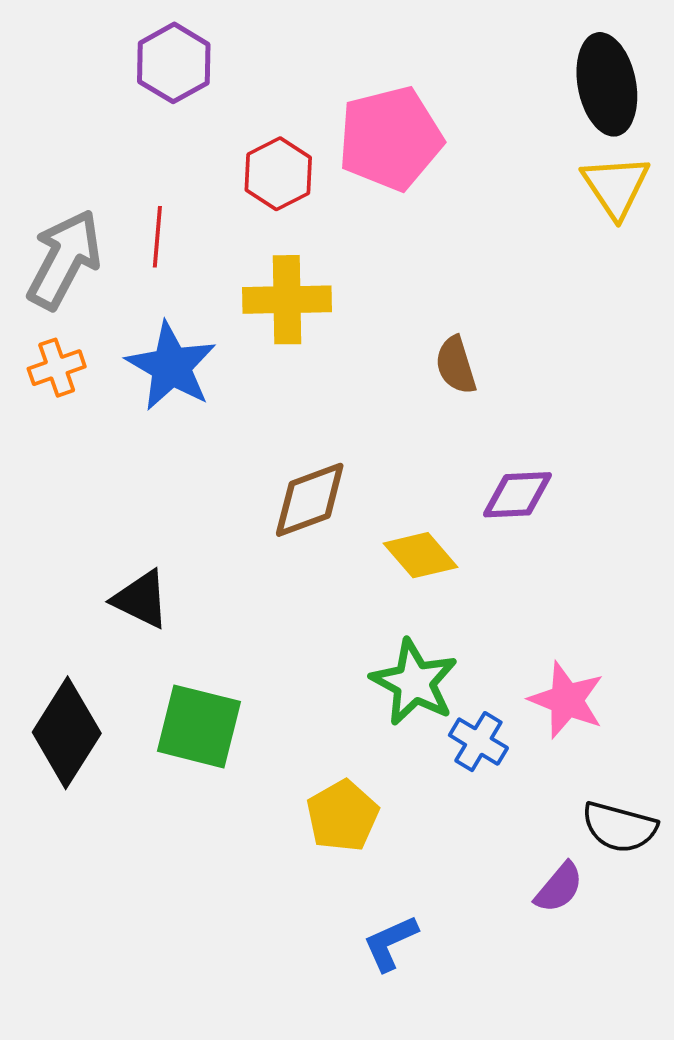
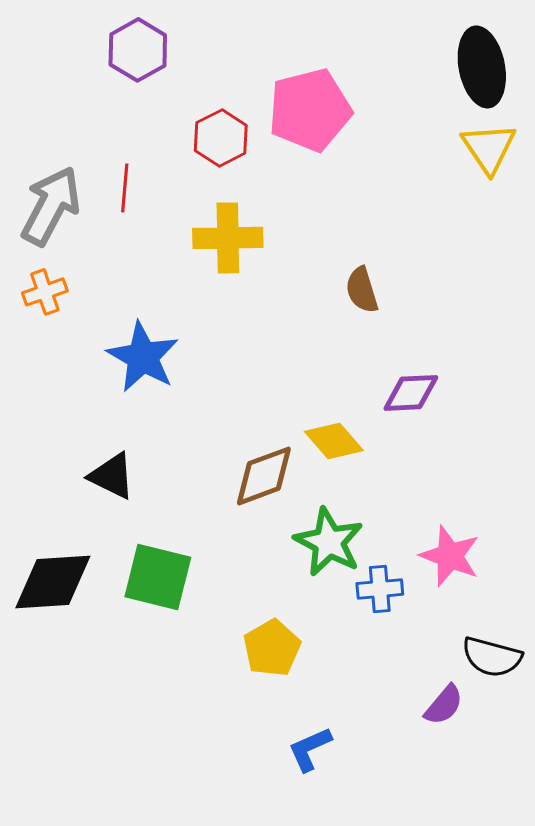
blue star: (171, 366) -> (143, 357), moved
brown diamond: (310, 500) -> (264, 476), moved
black diamond: (67, 733) -> (53, 582), turned 54
blue cross: (478, 742) -> (380, 589), turned -36

